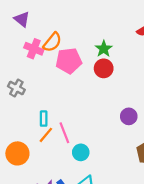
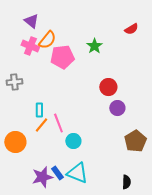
purple triangle: (22, 19) -> (31, 21), moved
red circle: (104, 68) -> (108, 87), moved
gray cross: (16, 88) -> (14, 82), turned -35

